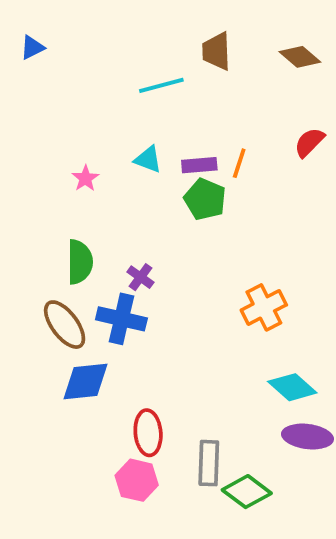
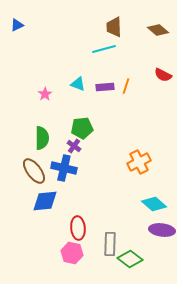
cyan line: (161, 85) -> (104, 49), moved
red semicircle: (309, 142) -> (163, 75), turned -108
green pentagon: (205, 199) -> (82, 128), moved, turned -30

